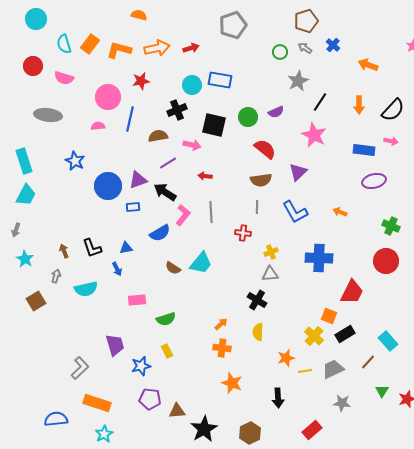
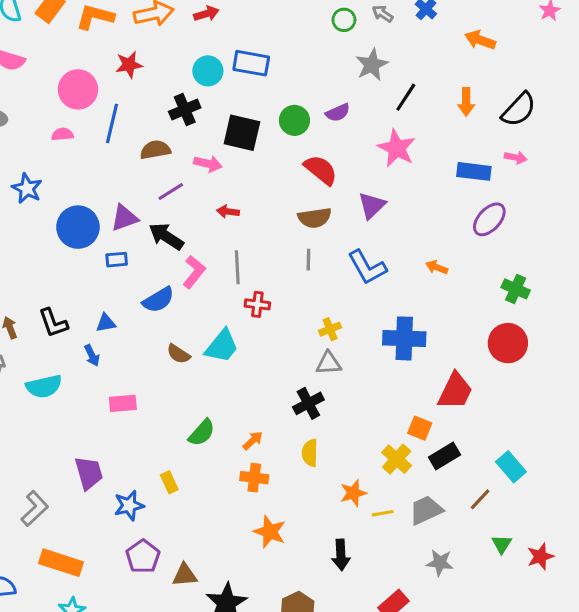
purple ellipse: (374, 181) -> (489, 219), turned -35
red cross: (243, 233) -> (257, 304), moved
black cross: (257, 300) -> (308, 403), turned 30
green semicircle: (166, 319) -> (202, 433), moved, turned -30
purple pentagon: (150, 399) -> (143, 556), turned 30

